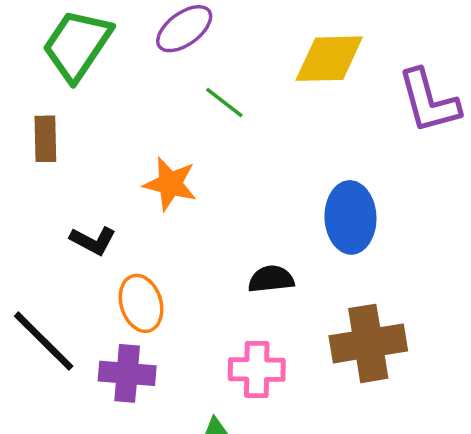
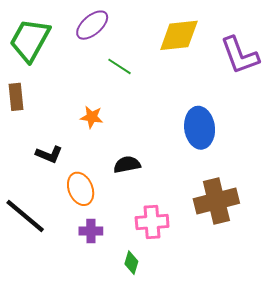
orange star: (170, 184) -> (92, 117), size x0.7
black semicircle: (271, 279) -> (127, 165), moved
purple cross: (127, 373) -> (91, 231), moved, size x0.7

